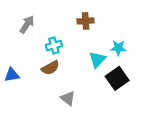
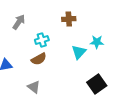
black square: (117, 78) -> (97, 84), moved
gray triangle: (68, 98) -> (34, 87), moved

